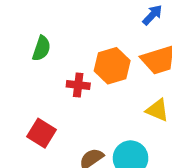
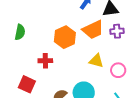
red cross: (78, 85) -> (45, 61), moved

